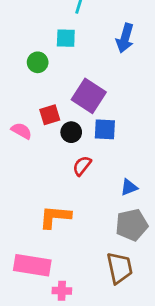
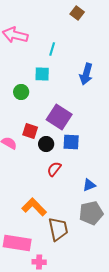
red square: (50, 115) -> (30, 131), turned 35
orange L-shape: (55, 217) -> (34, 207), turned 40
brown trapezoid: (120, 268) -> (58, 229), moved

